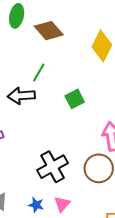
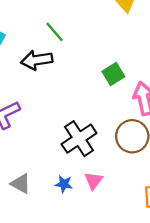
green line: (39, 72) -> (55, 32), turned -66
green square: (75, 99) -> (113, 74), moved

